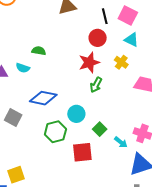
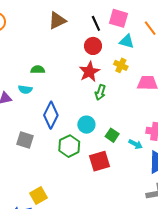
blue diamond: (43, 98) -> (51, 115), turned -64

